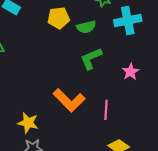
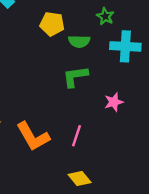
orange L-shape: (69, 100) -> (33, 137), moved

